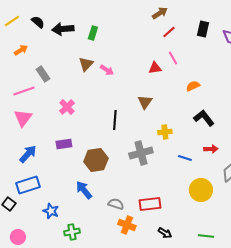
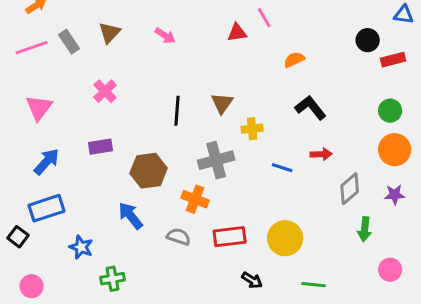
brown triangle: (86, 64) -> (110, 33), moved
pink line: (24, 91) -> (32, 48), moved
brown triangle: (145, 102) -> (222, 103), moved
yellow circle: (201, 190) -> (285, 238), moved
orange cross: (127, 225) -> (195, 199), moved

